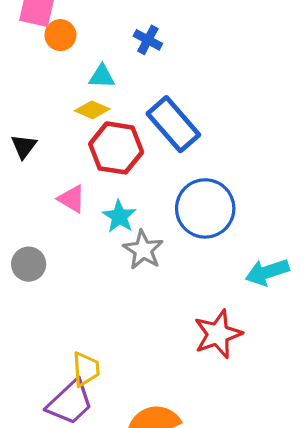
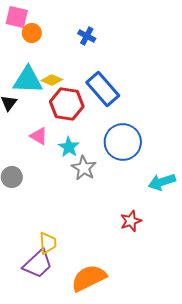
cyan triangle: (102, 76) -> (28, 80), moved, size x1.8
red star: (218, 334) -> (131, 221), size x0.7

